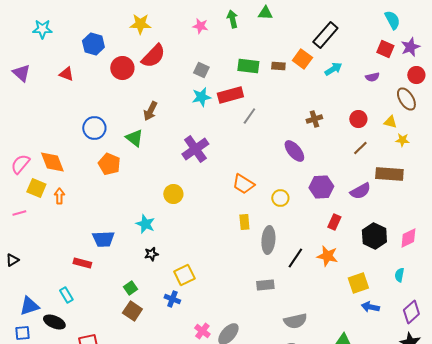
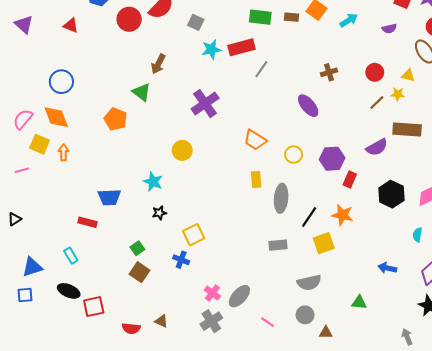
gray square: (201, 70) -> (196, 22), moved
blue circle: (94, 128) -> (61, 82), moved
yellow star: (402, 140) -> (398, 94), moved
purple hexagon: (321, 187) -> (332, 159), moved
yellow square: (358, 283) -> (324, 243), moved
black ellipse: (54, 322) -> (69, 291), moved

